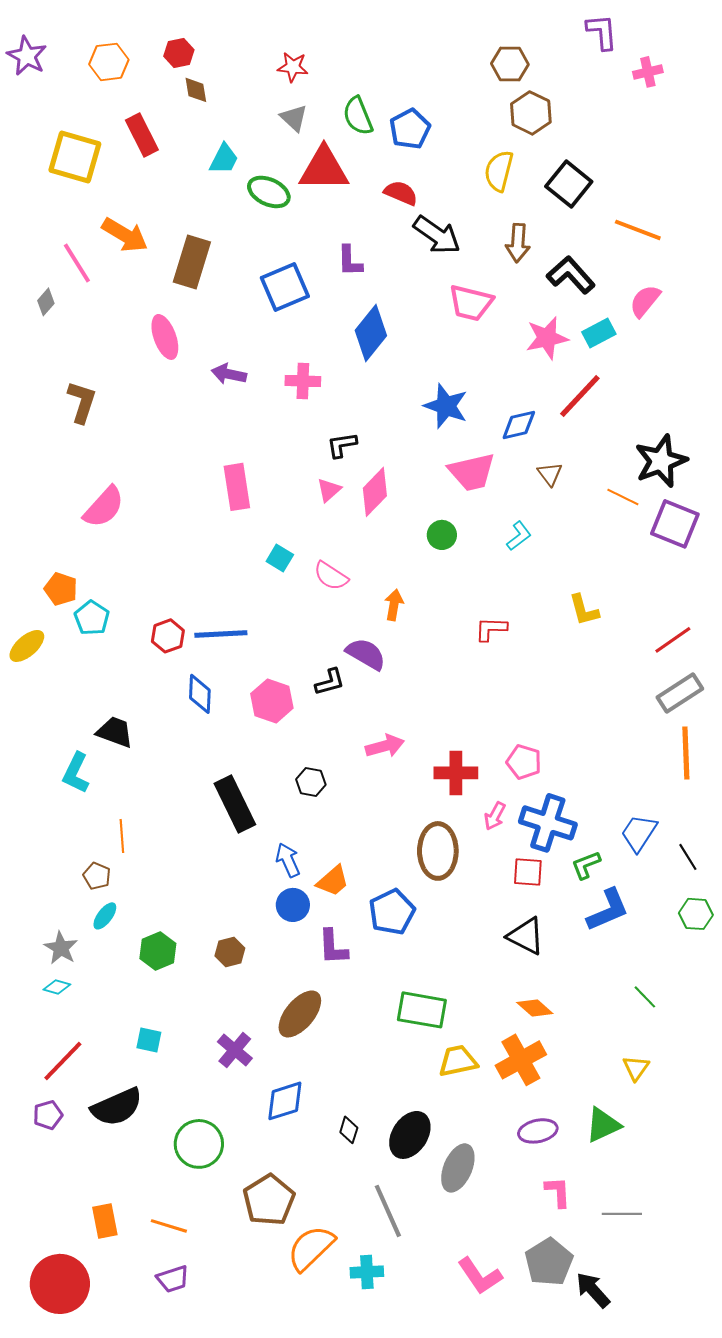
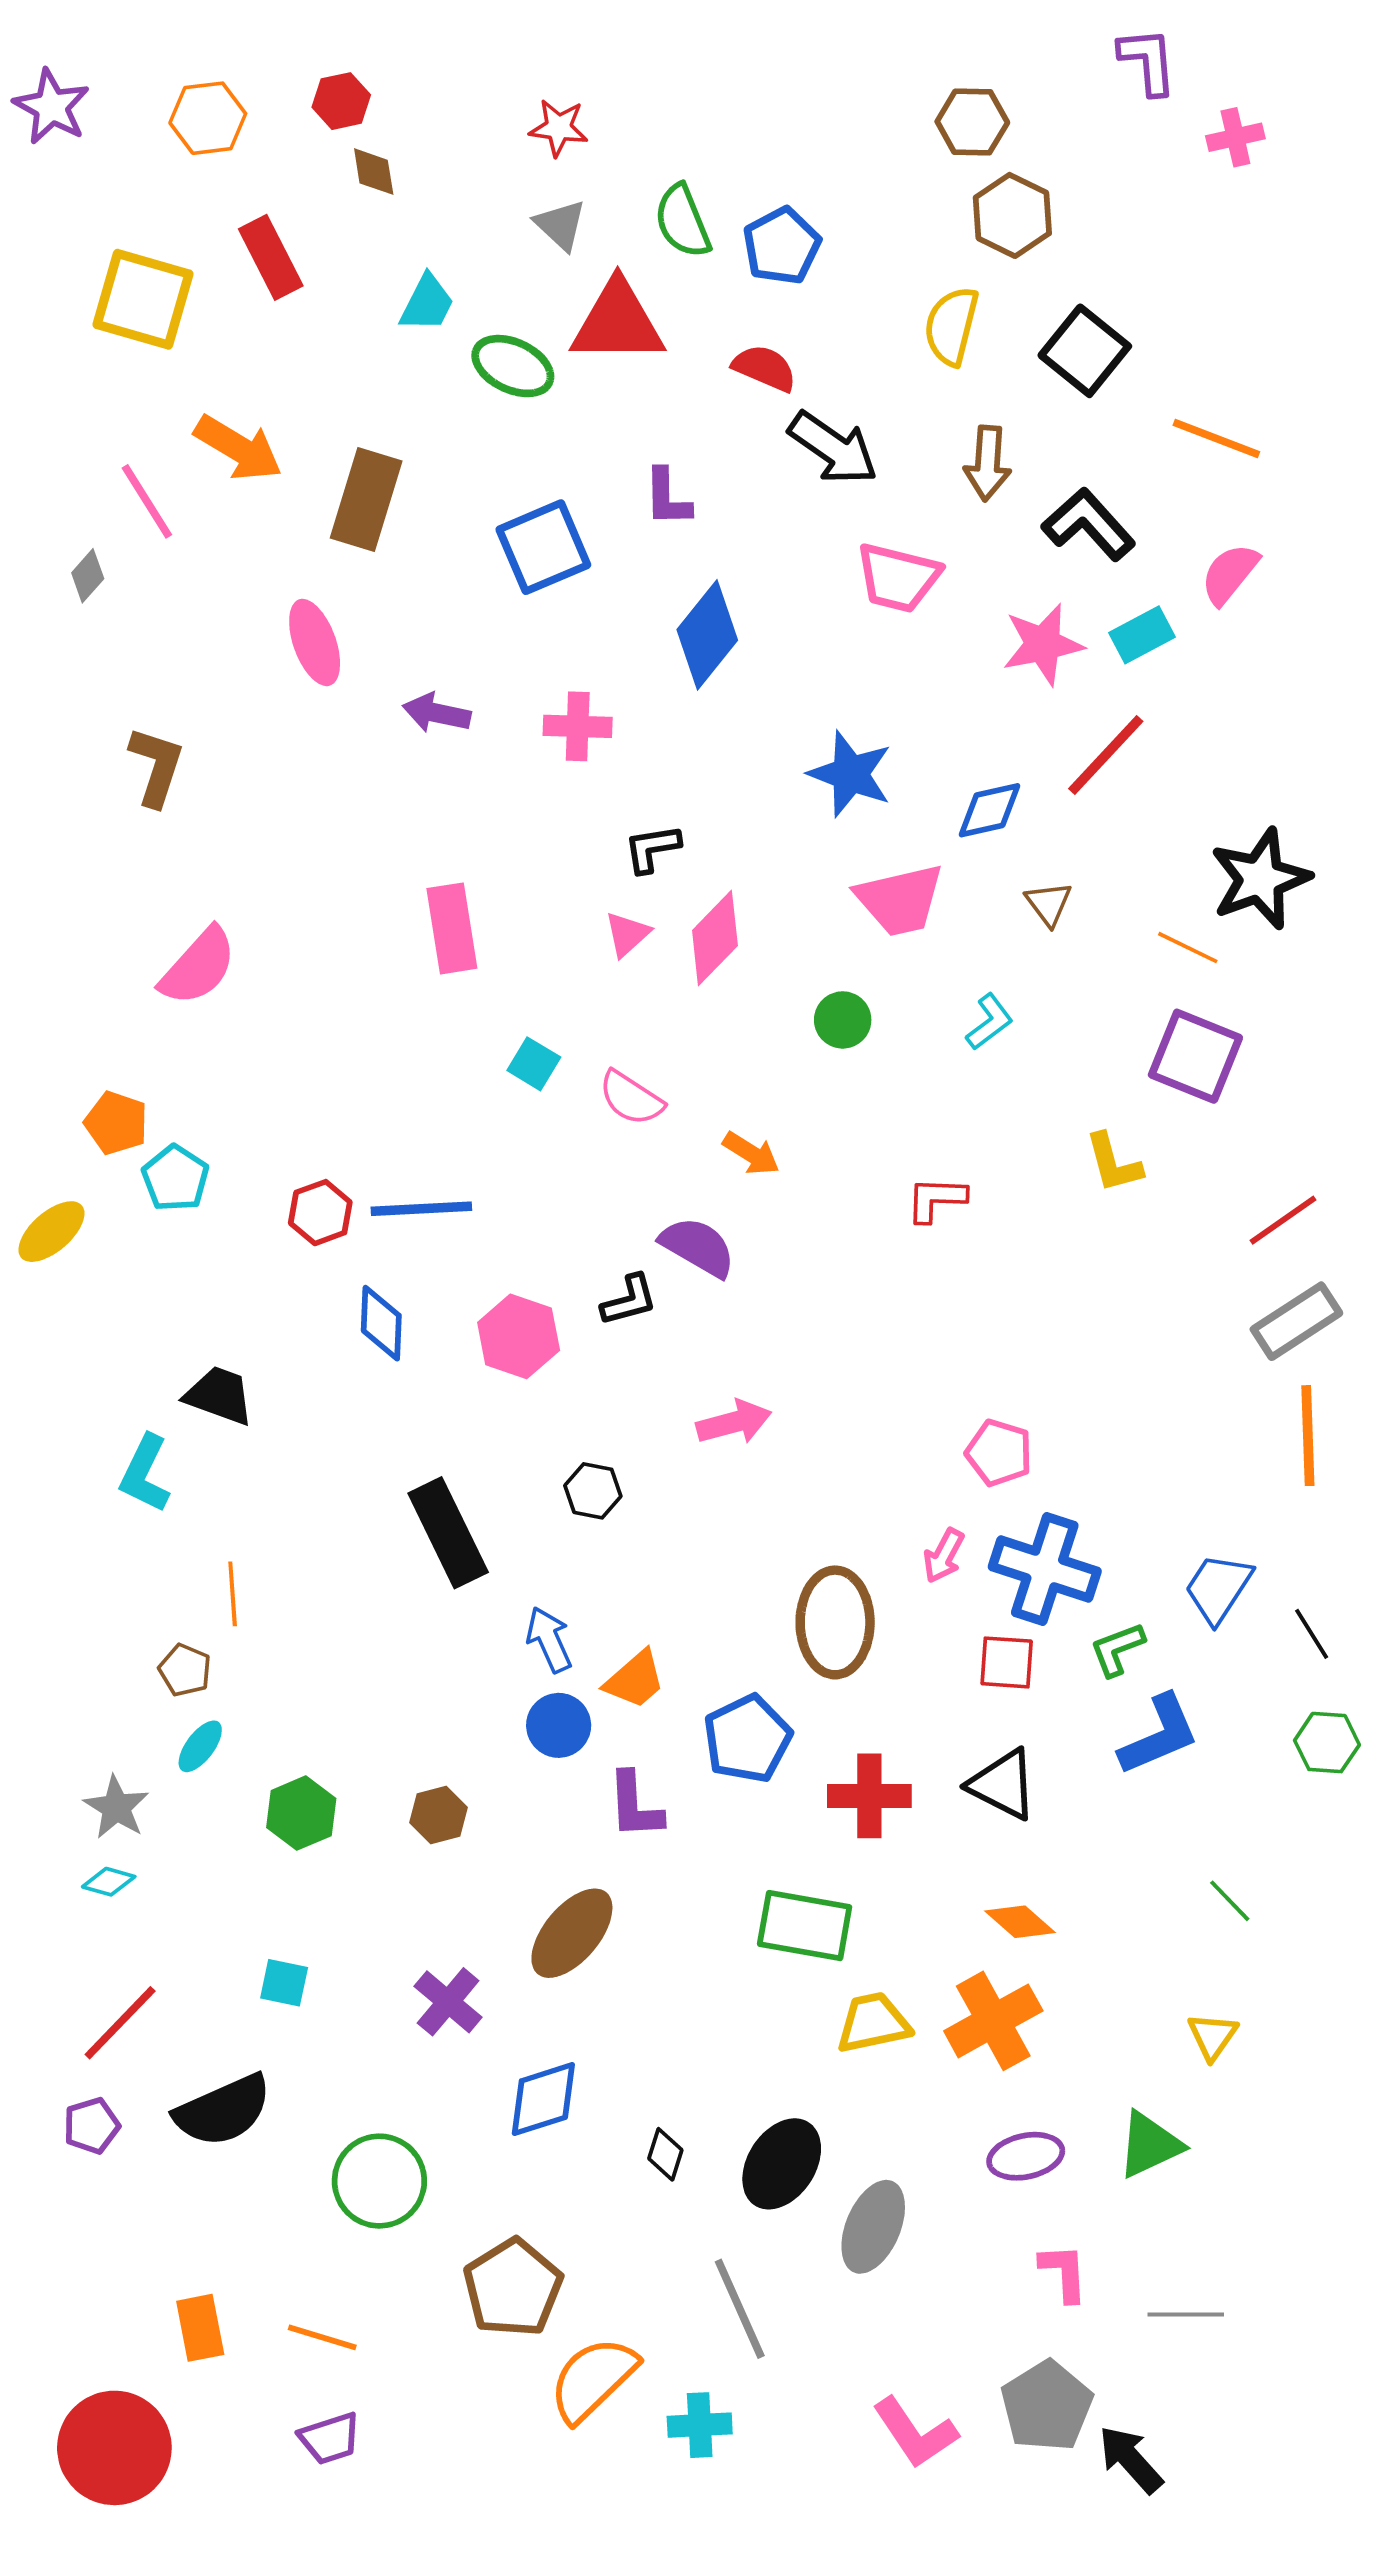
purple square: (675, 524) -> (1195, 1056), moved
orange arrow: (394, 605) -> (751, 1153), turned 112
red cross: (456, 773) -> (869, 1796), moved

